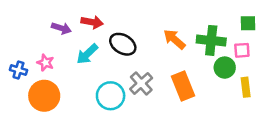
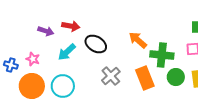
green cross: (211, 40) -> (162, 55), moved
green circle: (225, 68) -> (176, 77), moved
cyan circle: (111, 96) -> (63, 86), moved

